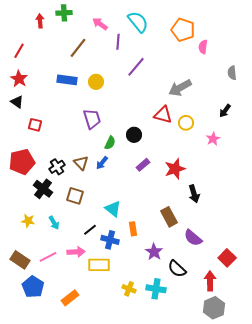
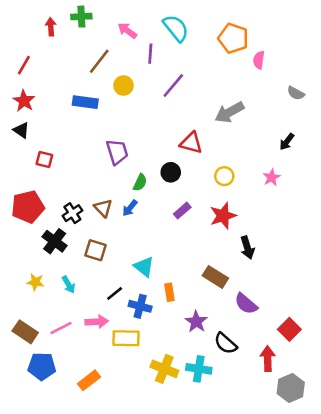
gray semicircle: (232, 73) -> (296, 93), turned -56
yellow circle: (96, 82) -> (123, 86), moved
red triangle: (163, 115) -> (191, 143), moved
yellow circle: (186, 123) -> (224, 176), moved
brown rectangle: (169, 217) -> (215, 277), turned -30
blue pentagon: (33, 287) -> (42, 366), turned -30
yellow cross: (129, 289) -> (164, 369), size x1.5
gray hexagon: (214, 308) -> (291, 388), moved

